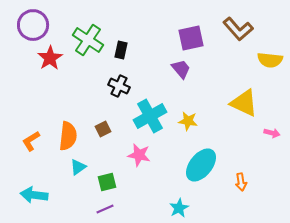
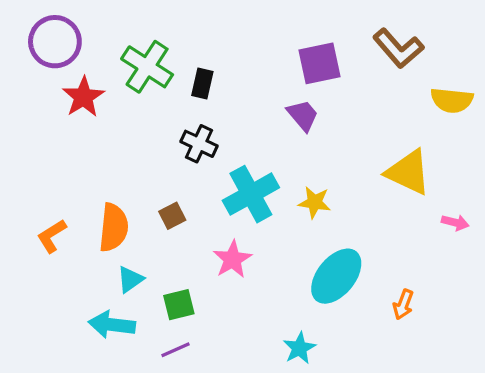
pink star: (139, 155) -> (232, 259), turned 30
orange arrow: (241, 182) -> (403, 305), turned 30
cyan arrow: (34, 195) -> (112, 325), moved

